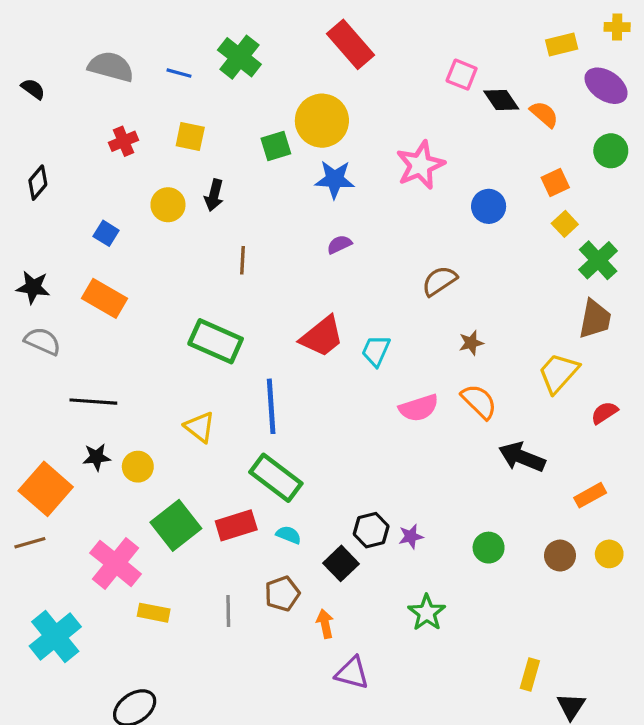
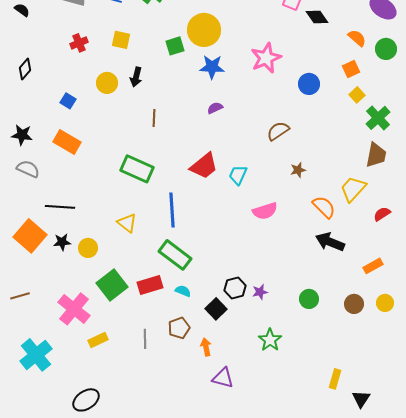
orange semicircle: (544, 114) -> (357, 38), moved
orange semicircle: (479, 402) -> (324, 207), moved
orange square: (46, 489) -> (30, 236), moved
yellow rectangle: (154, 613) -> (98, 340), turned -36

